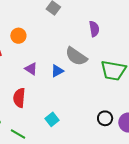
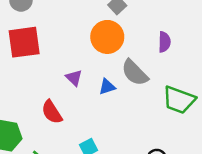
orange circle: (18, 36) -> (107, 37), moved, size x1.6
red semicircle: (19, 98) -> (52, 112), turned -48

